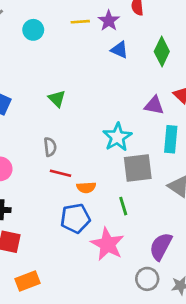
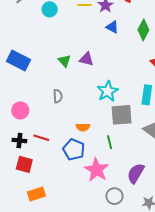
purple triangle: (154, 105) -> (86, 59), moved
red line: (61, 173) -> (41, 138), moved
blue pentagon: (75, 218) -> (74, 150), turned 30
gray circle: (147, 279) -> (114, 196), moved

